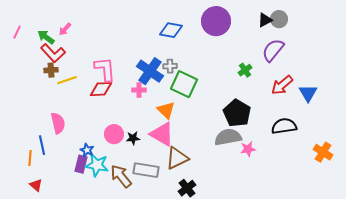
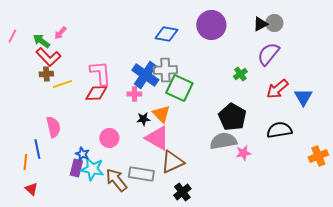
gray cross: (170, 66) -> (165, 70), size x1.6
black star: (133, 138) -> (143, 119), moved
orange cross: (323, 152) -> (318, 156), turned 36

